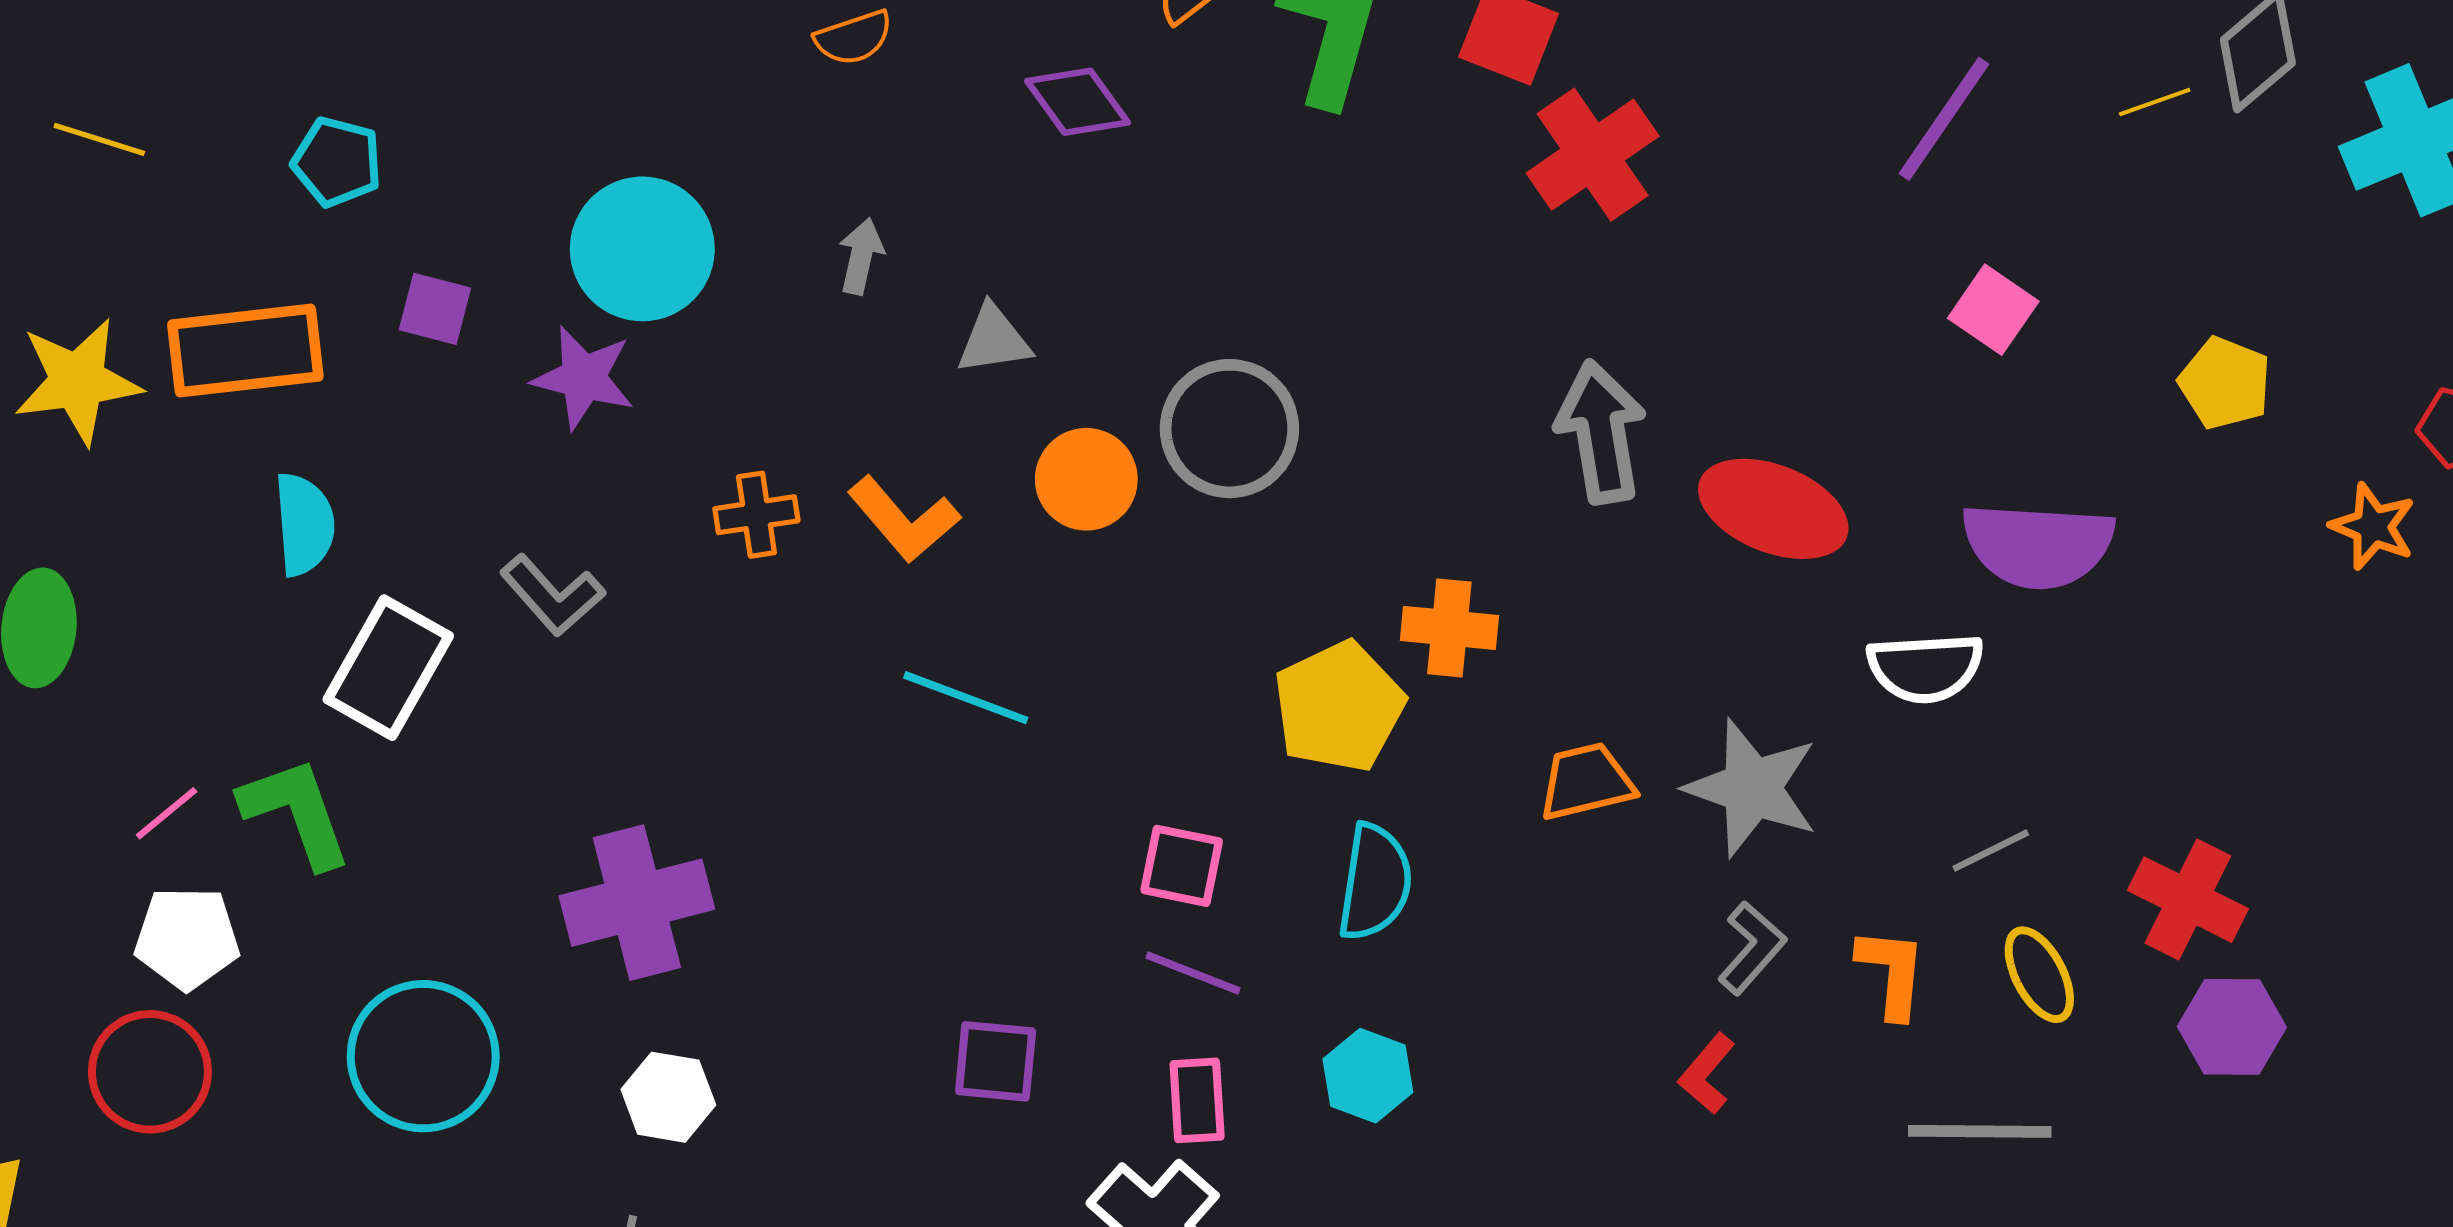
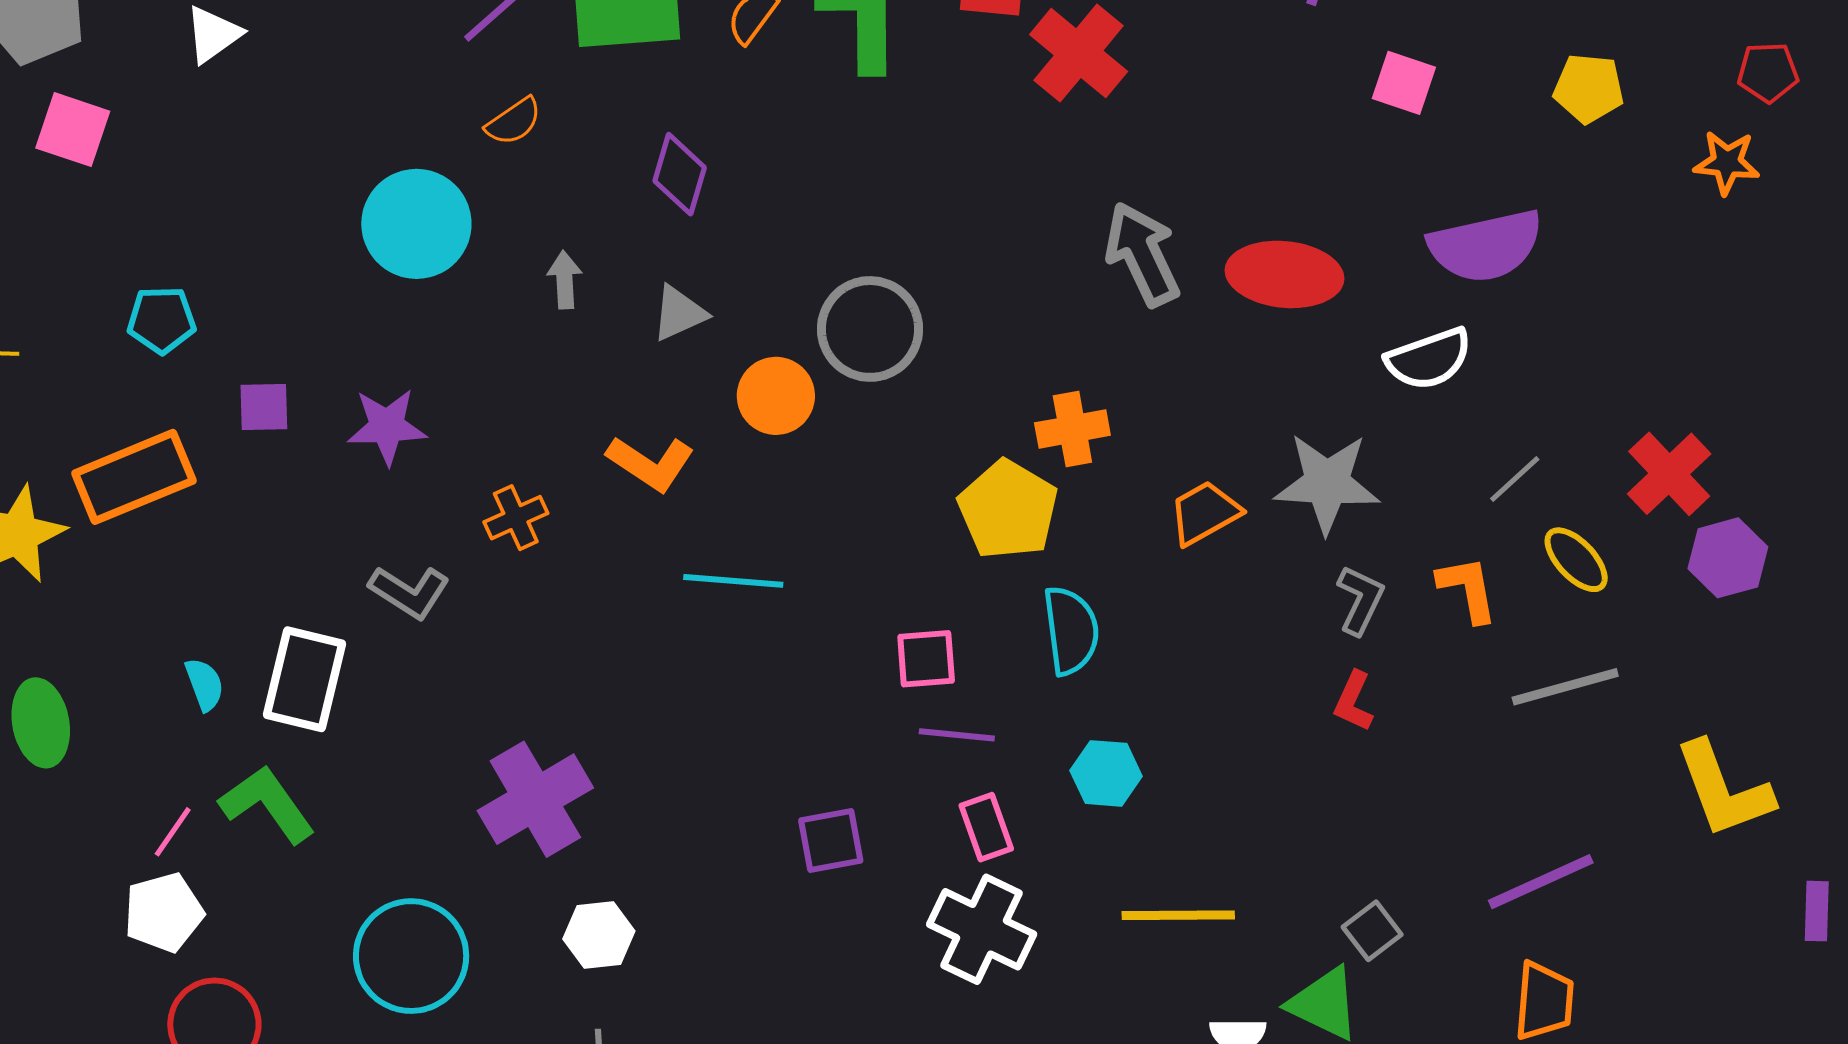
purple diamond: (1078, 102) -> (680, 174), moved, turned 68
cyan circle: (642, 249) -> (416, 224), moved
orange cross: (756, 515) -> (516, 518), moved
cyan semicircle: (304, 524) -> (204, 684), moved, size x0.7
red cross: (2188, 900) -> (1669, 474), turned 36
white pentagon: (187, 938) -> (164, 912), moved

